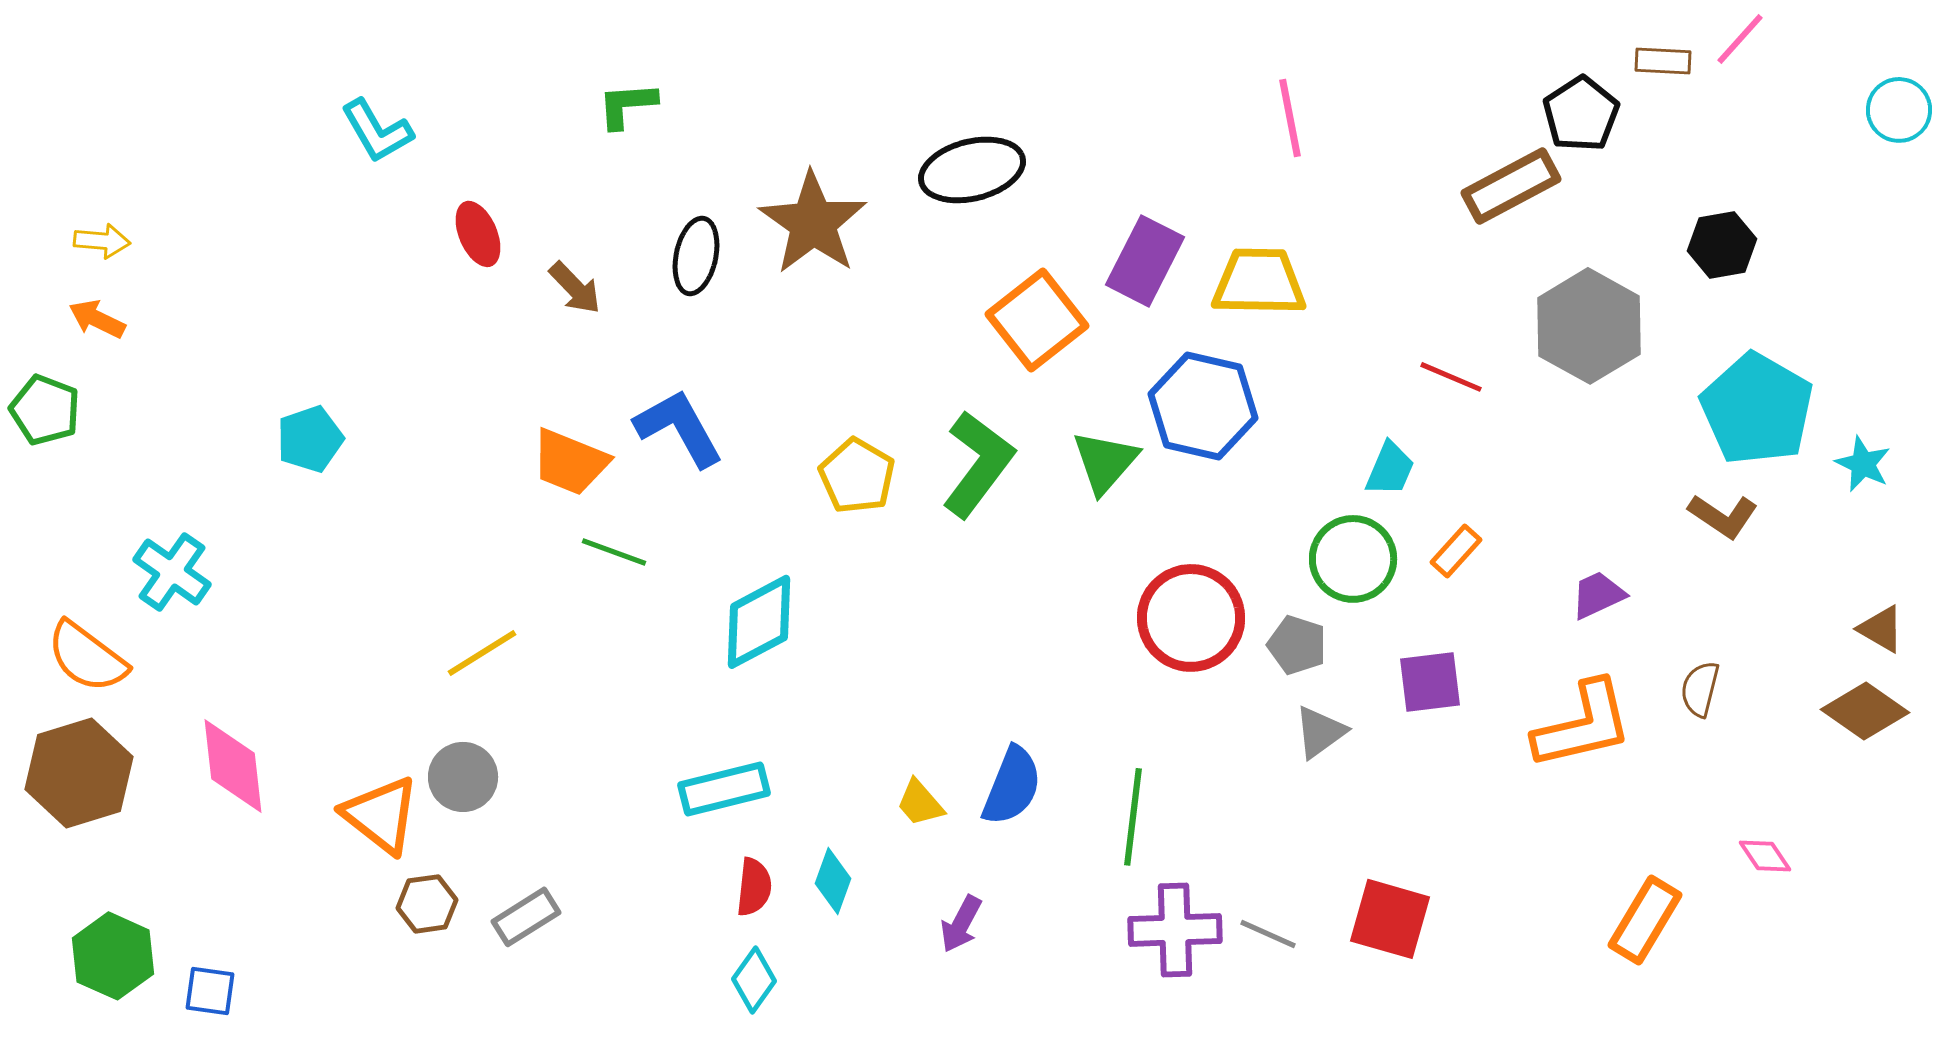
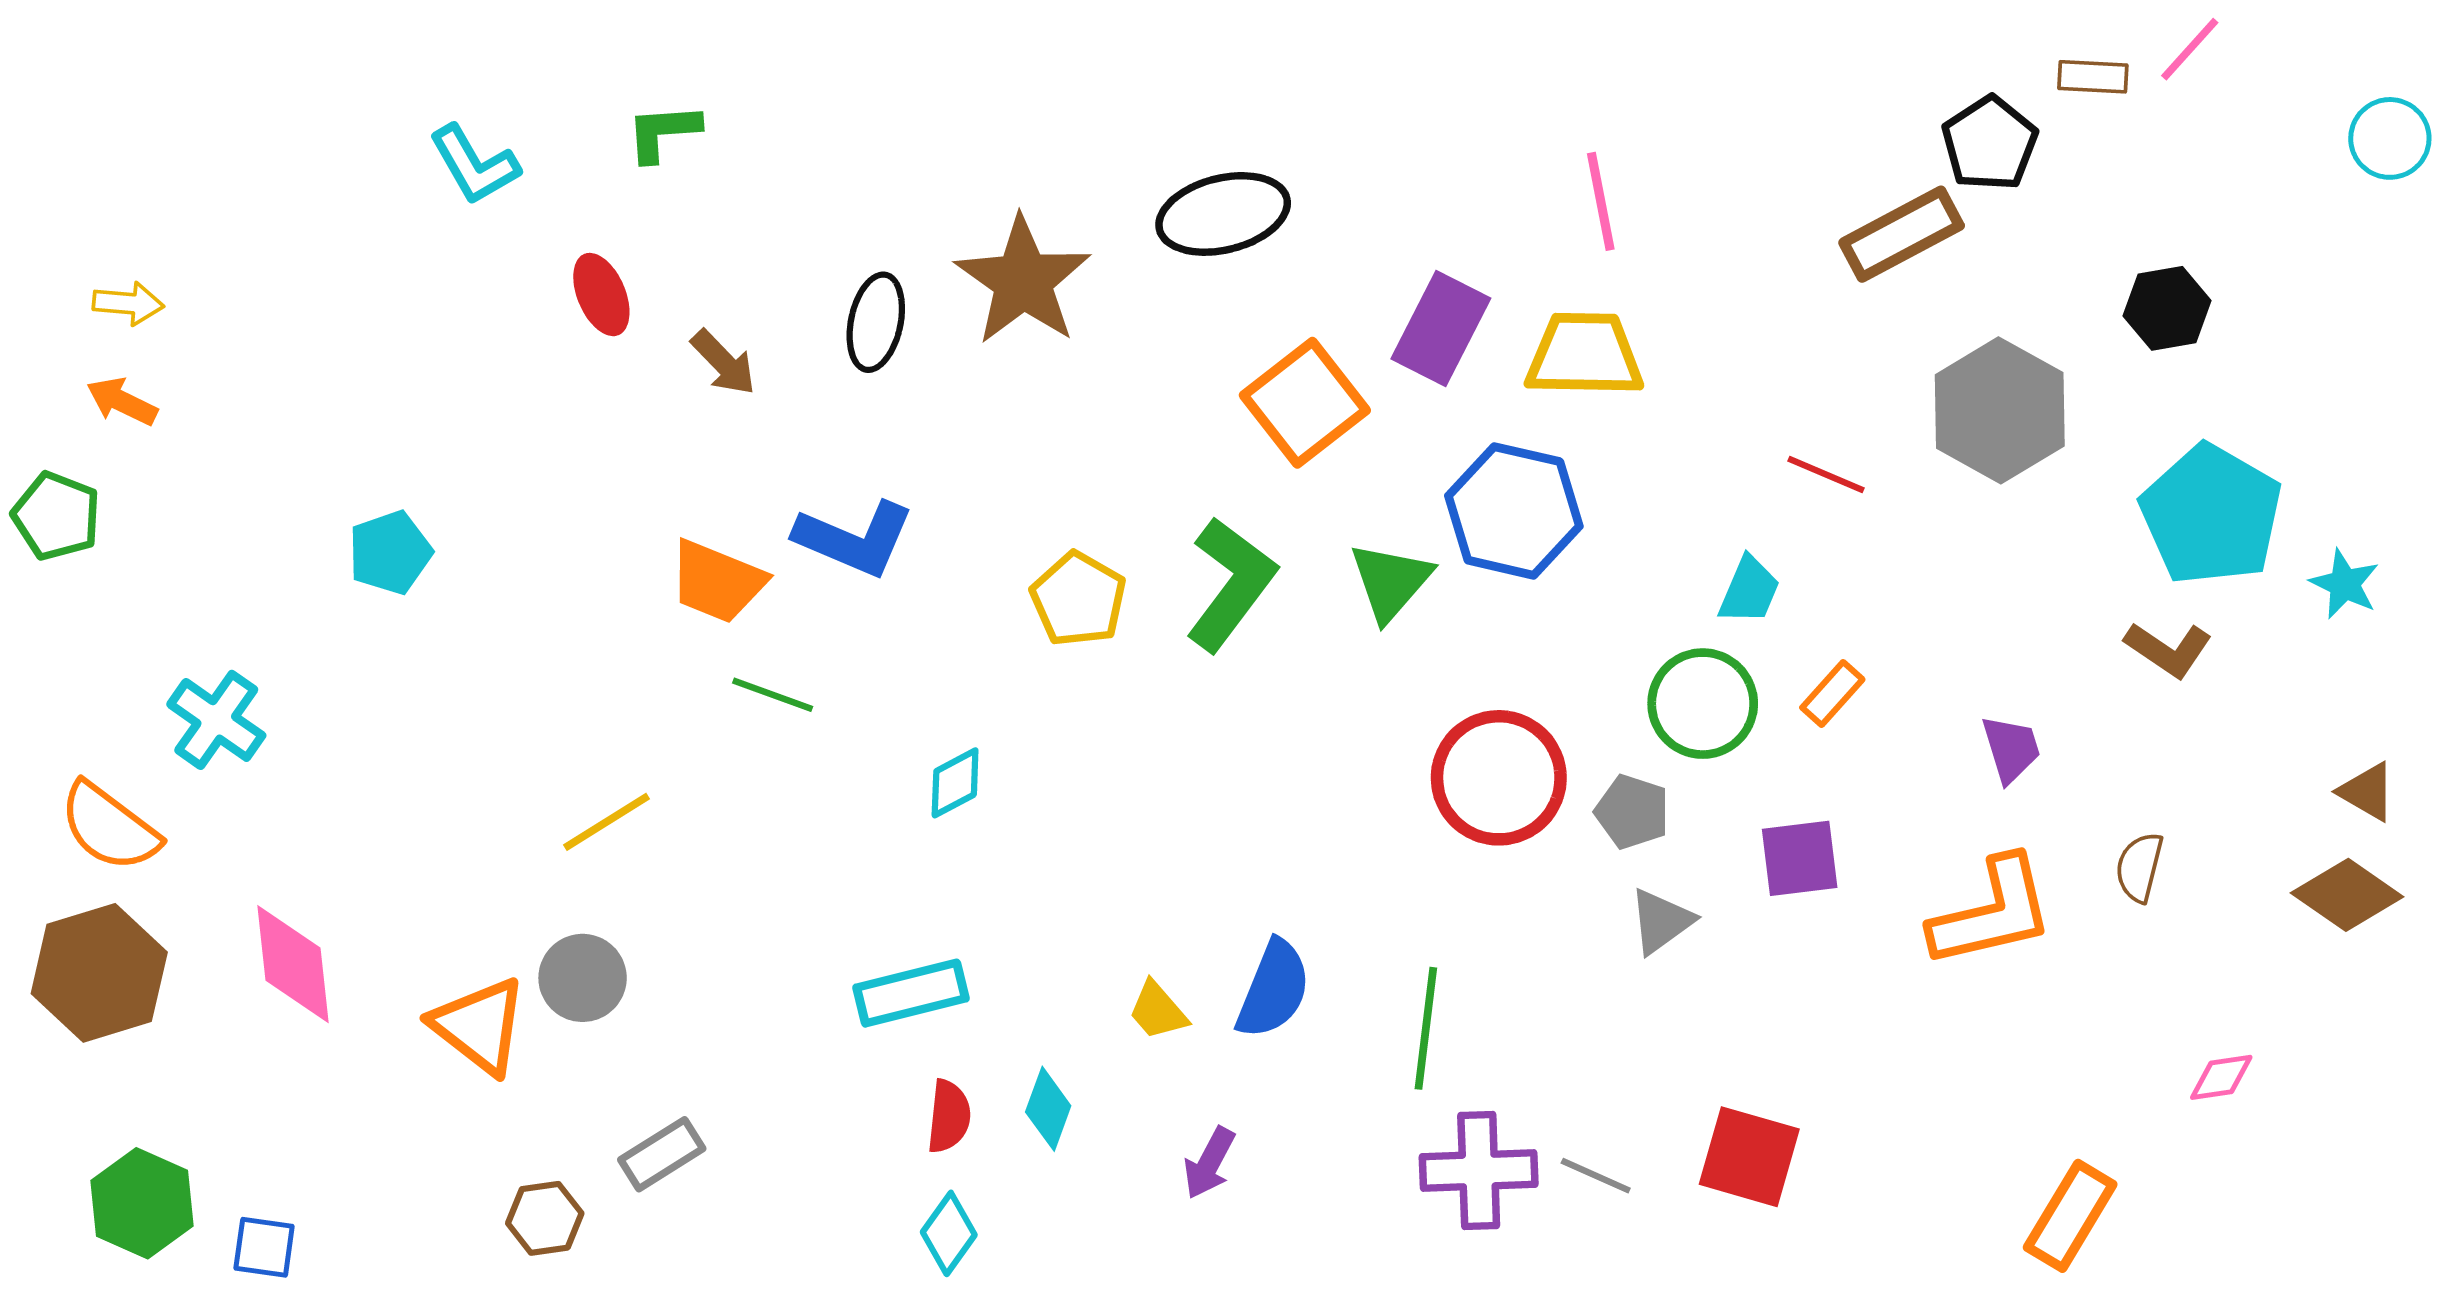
green L-shape: (627, 105) -> (663, 132), moved
pink line: (1290, 118) -> (1601, 201), moved
blue L-shape: (679, 428) -> (854, 539), turned 142
purple trapezoid: (1598, 595) -> (2011, 749), turned 98
cyan diamond: (759, 622) -> (955, 783), size x0.6
pink diamond: (1765, 856) -> (2221, 1077), turned -64
brown hexagon: (427, 904) -> (545, 1218), moved
orange rectangle: (1645, 920) -> (2070, 1216), moved

